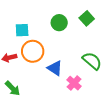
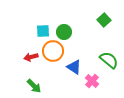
green circle: (59, 23) -> (64, 32), moved

